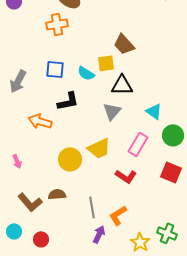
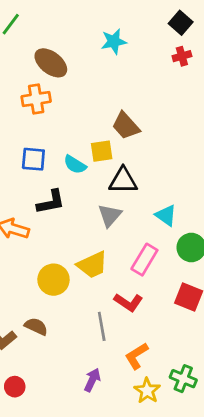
brown semicircle: (57, 194) -> (36, 326), turned 30
gray line: (92, 207) -> (102, 326), moved
orange L-shape: (118, 215) -> (136, 356), moved

